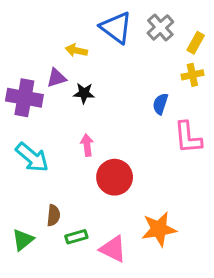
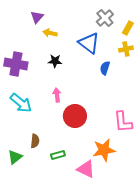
blue triangle: (116, 27) -> (89, 43), moved
purple triangle: (57, 78) -> (37, 17), moved, turned -32
pink L-shape: (188, 137) -> (123, 122), moved
green rectangle: (76, 237) -> (58, 155), moved
pink triangle: (113, 249) -> (86, 169), moved

